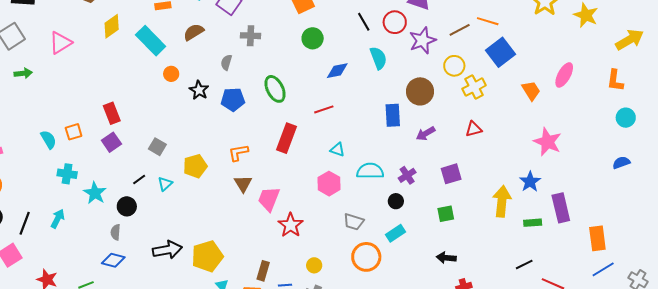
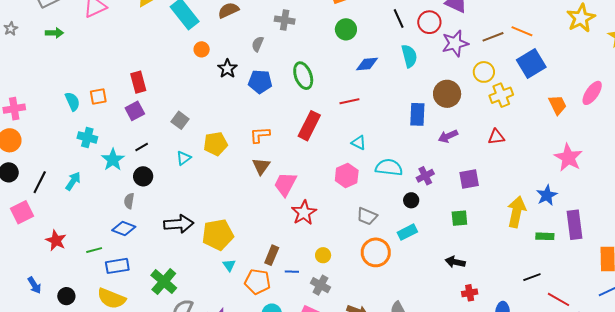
black line: (139, 180) -> (142, 147), moved

